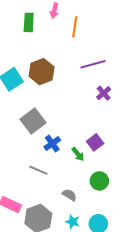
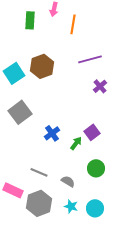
gray square: (33, 121) -> (20, 112), moved
green arrow: (78, 154) -> (76, 143), turned -104
gray line: (38, 170) -> (39, 172), moved

